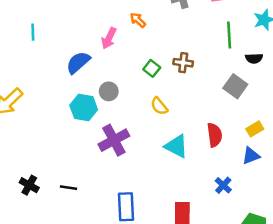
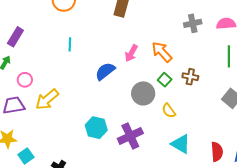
orange arrow: (138, 20) -> (162, 52), moved, size x1.6
gray circle: (109, 91) -> (143, 93), moved, size x1.5
cyan hexagon: (84, 108) -> (96, 128), moved
red semicircle: (215, 135) -> (217, 152), moved

